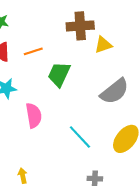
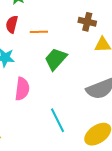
brown cross: (80, 26) -> (87, 22), size x0.7

